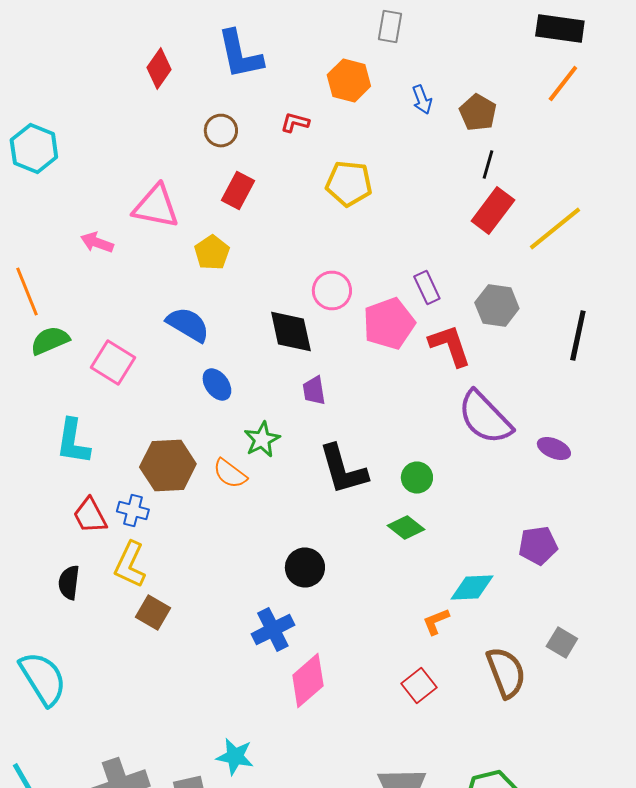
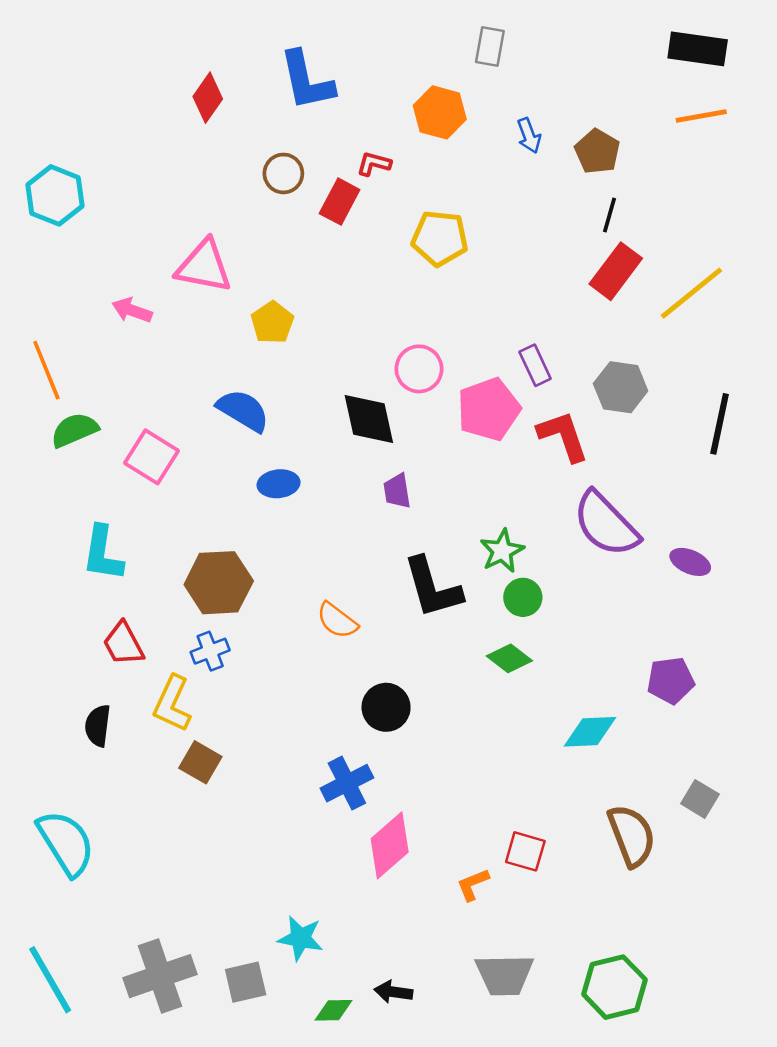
orange line: (563, 84) -> (701, 116), turned 42
red rectangle: (238, 190) -> (340, 202), moved
blue ellipse: (217, 384) -> (279, 484), turned -60
green star: (262, 440) -> (502, 551), moved
orange semicircle: (230, 474) -> (337, 621), moved
blue cross: (133, 510) -> (210, 651), moved, turned -36
orange L-shape: (436, 622) -> (473, 884), moved
red square: (419, 686) -> (525, 851), turned -36

